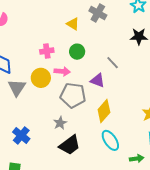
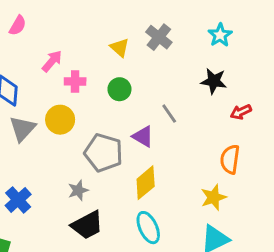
pink arrow: (62, 71) -> (52, 61), moved, turned -63

